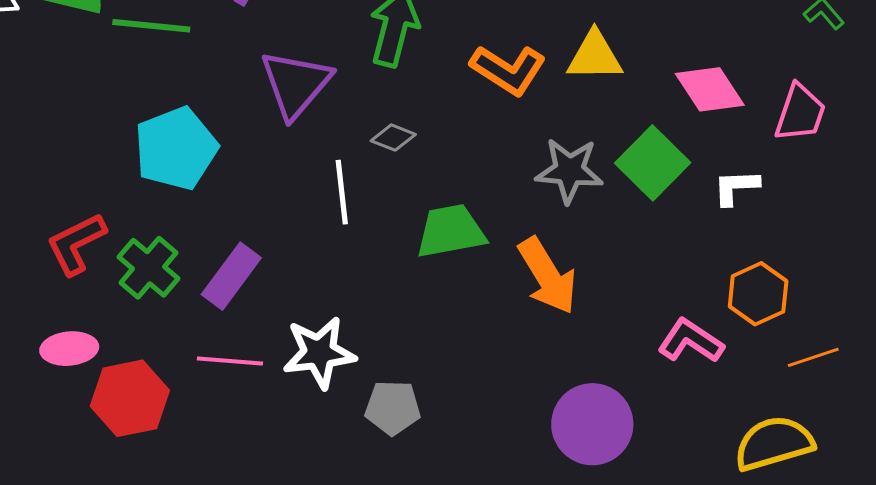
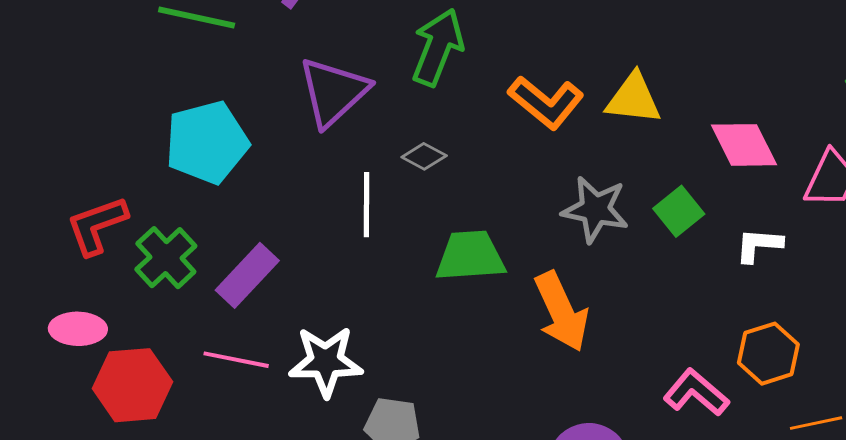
green square: (653, 163) -> (679, 211), size x0.7

